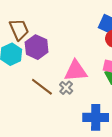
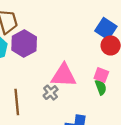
brown line: (42, 87) -> (17, 102), moved, turned 40

